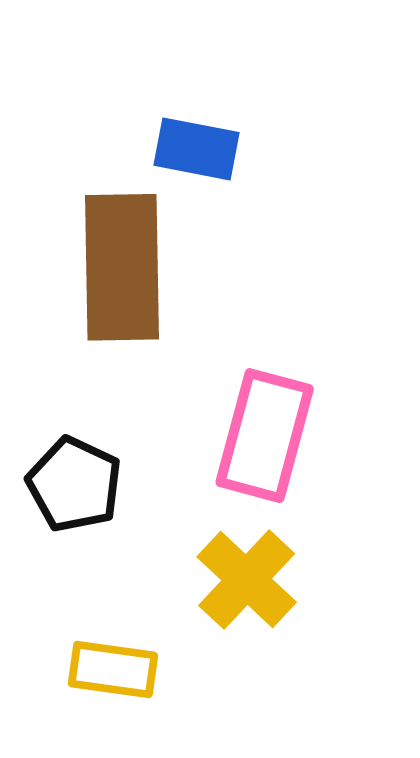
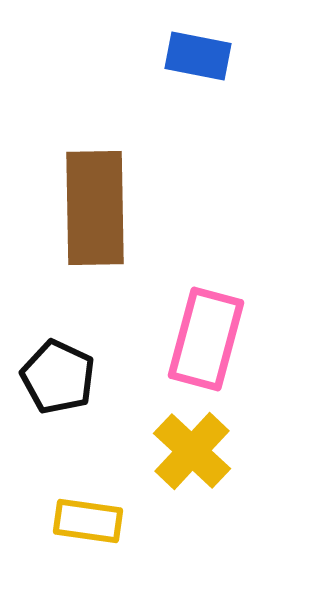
blue rectangle: (197, 149) -> (198, 56), moved

